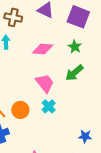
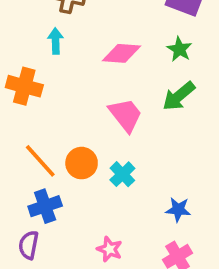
cyan cross: (49, 106) -> (122, 174), moved
blue star: (85, 136) -> (178, 210), moved

